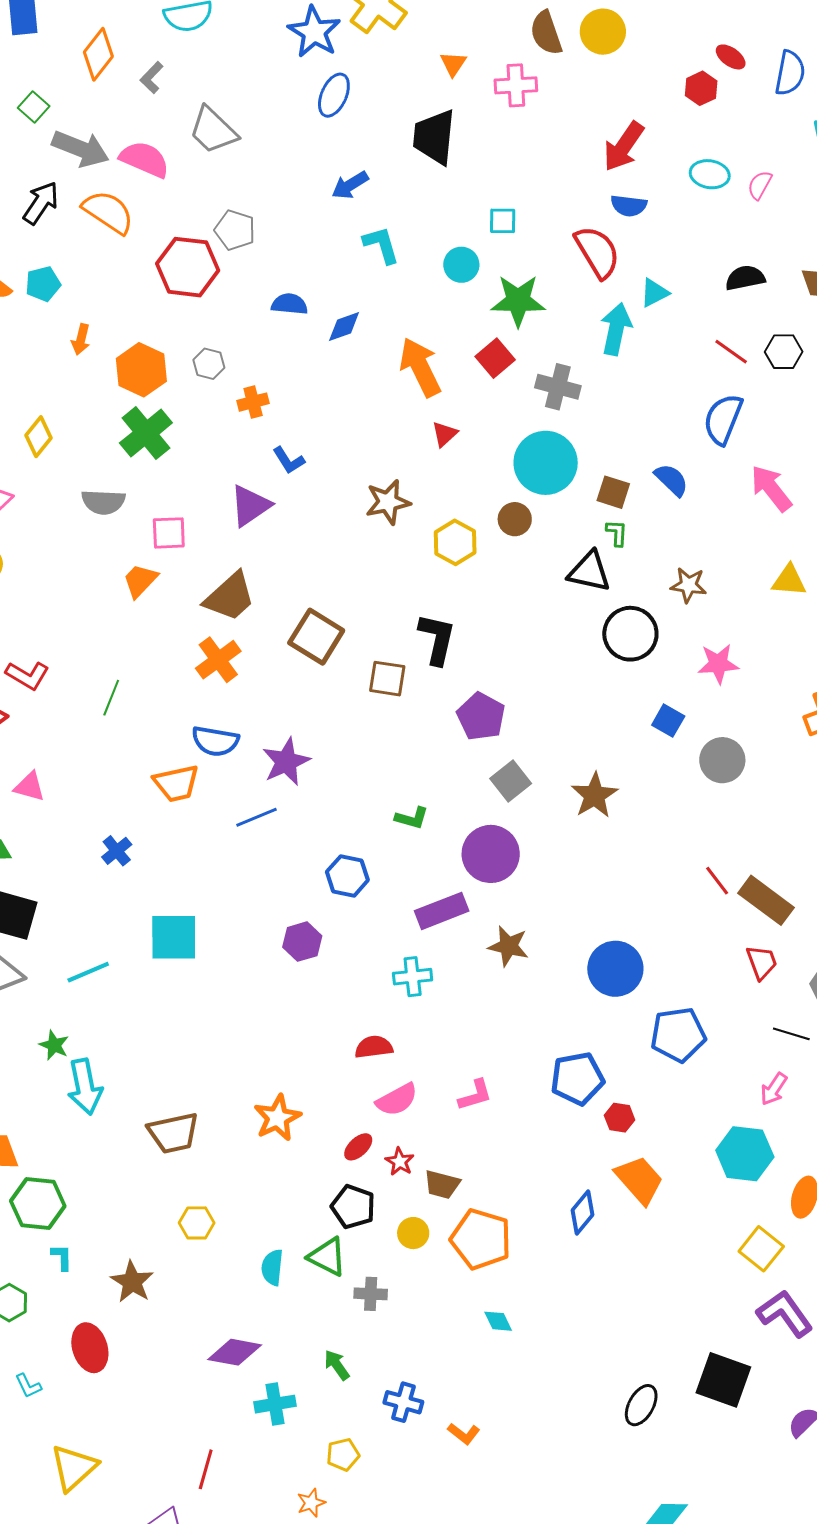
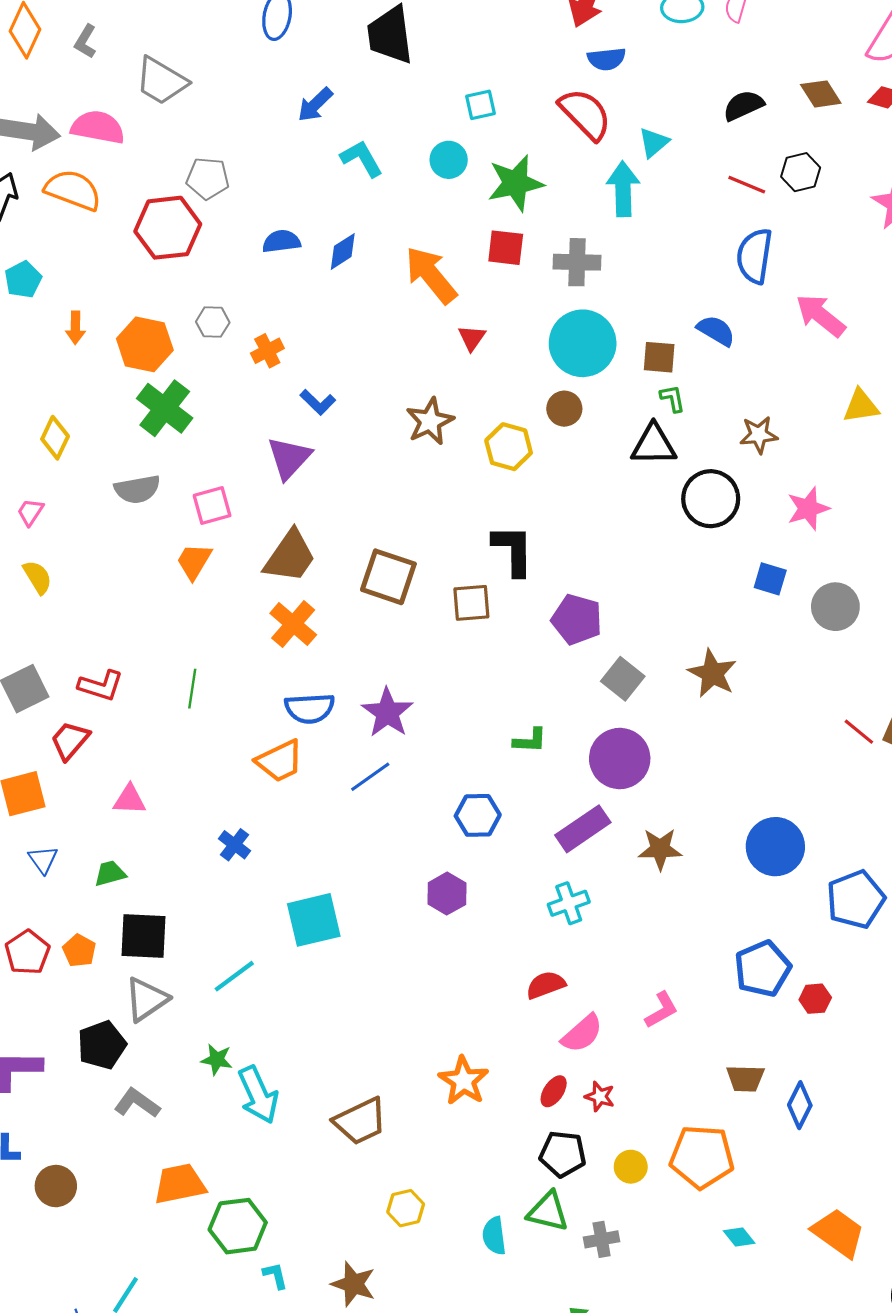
red square: (495, 358) -> (506, 248), turned -30
orange trapezoid: (639, 1180) -> (838, 1233), moved
brown trapezoid: (442, 1184) -> (745, 1078), moved

